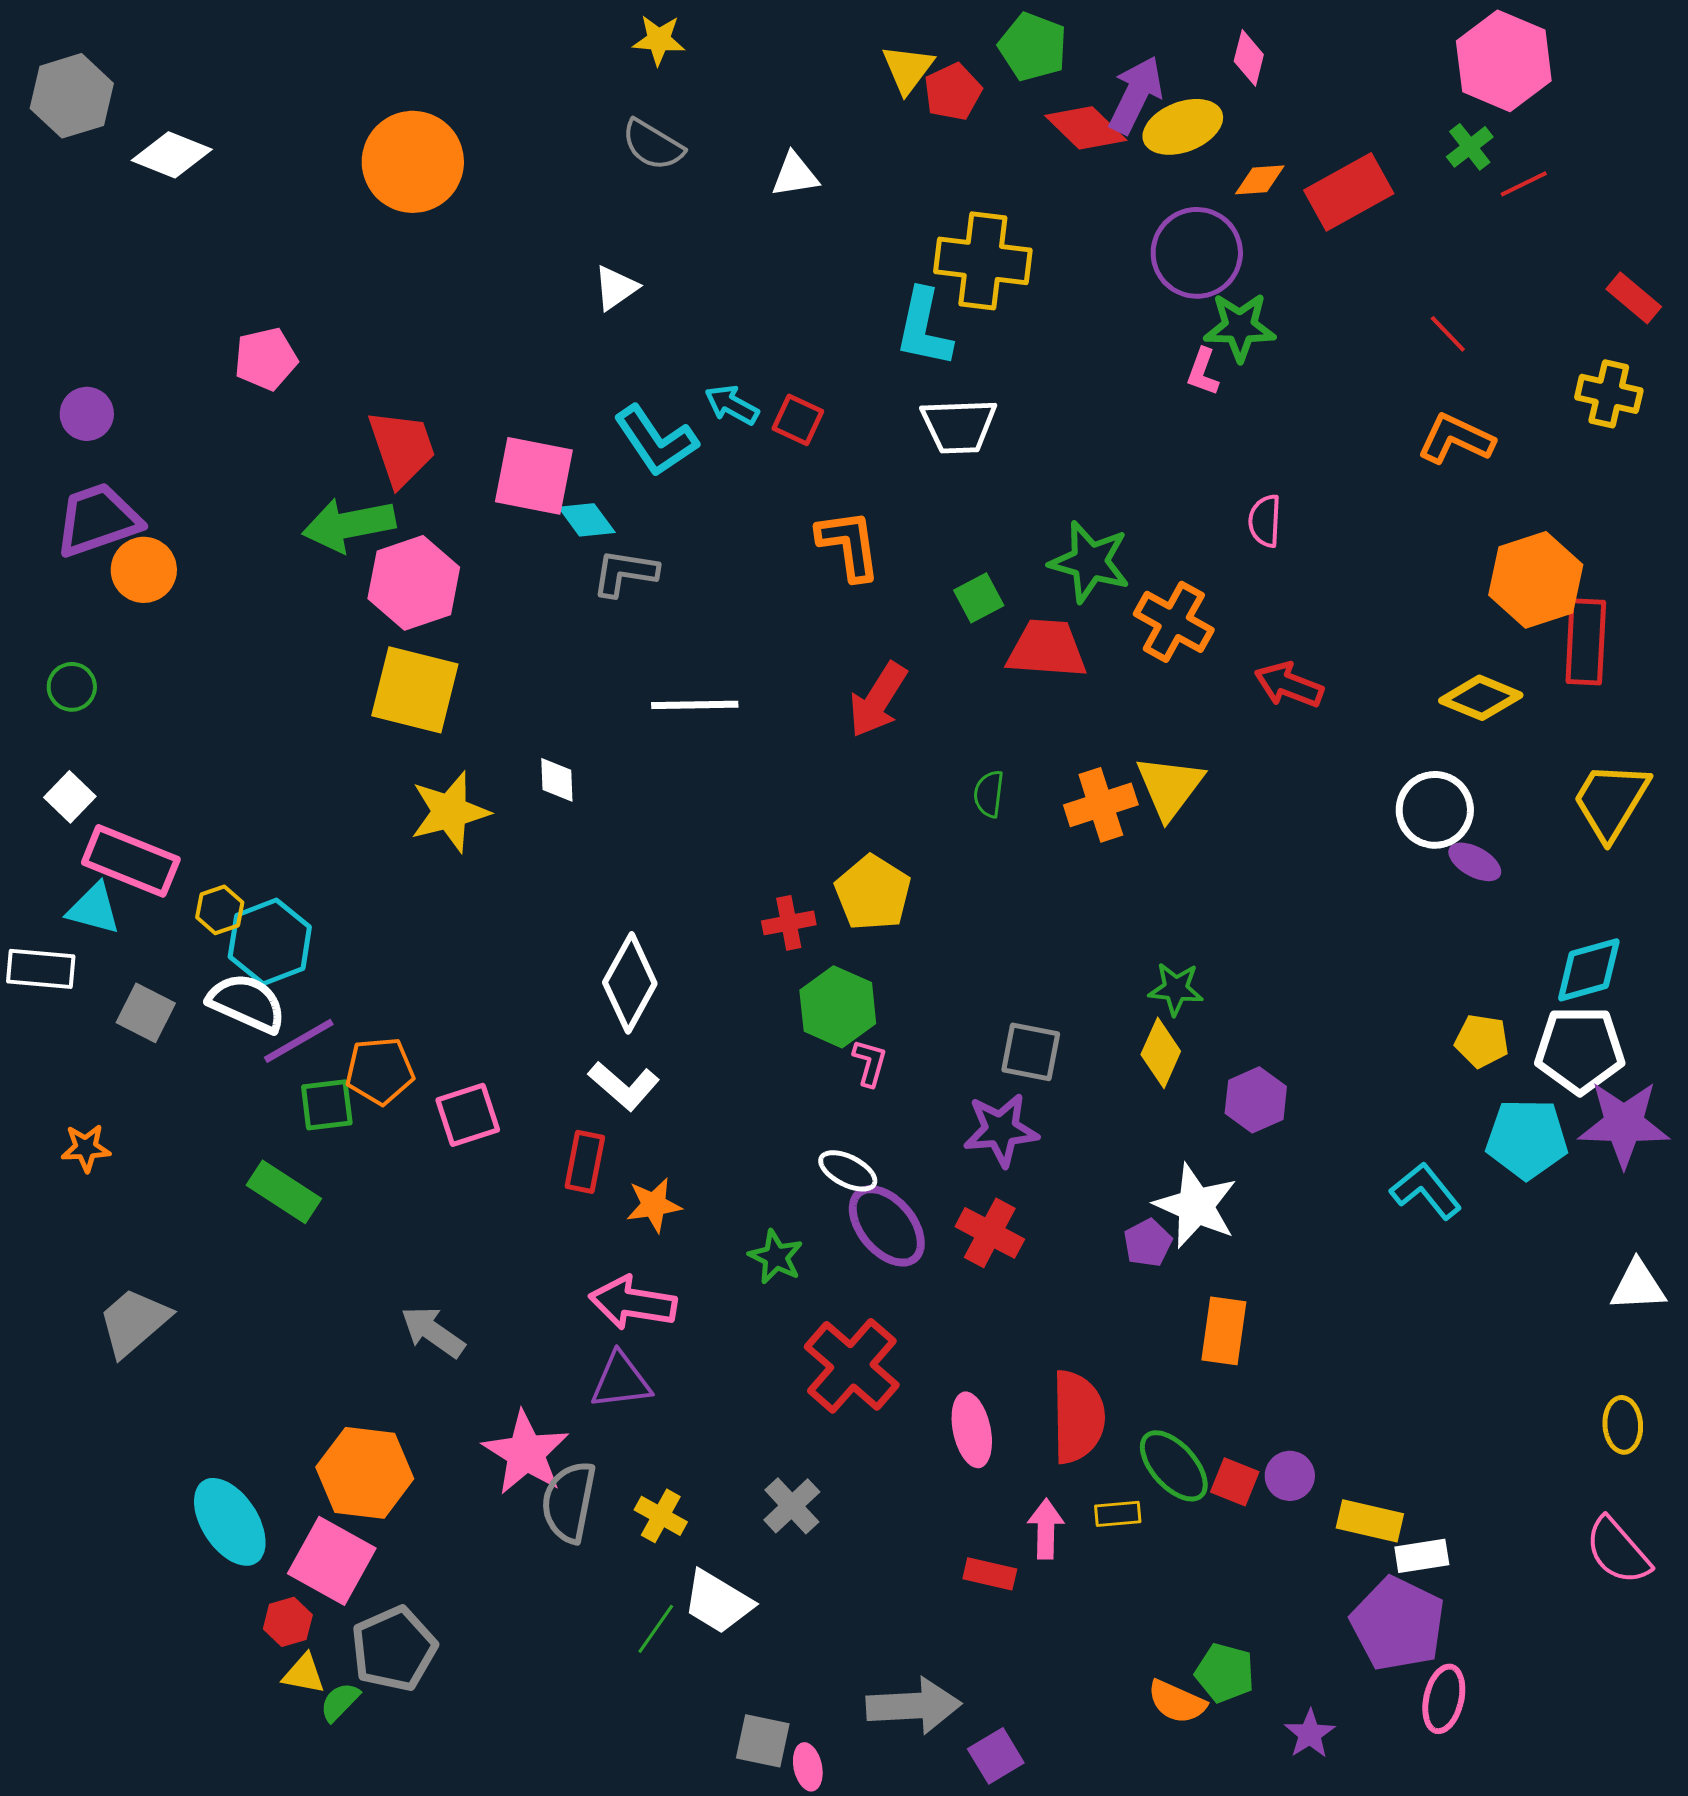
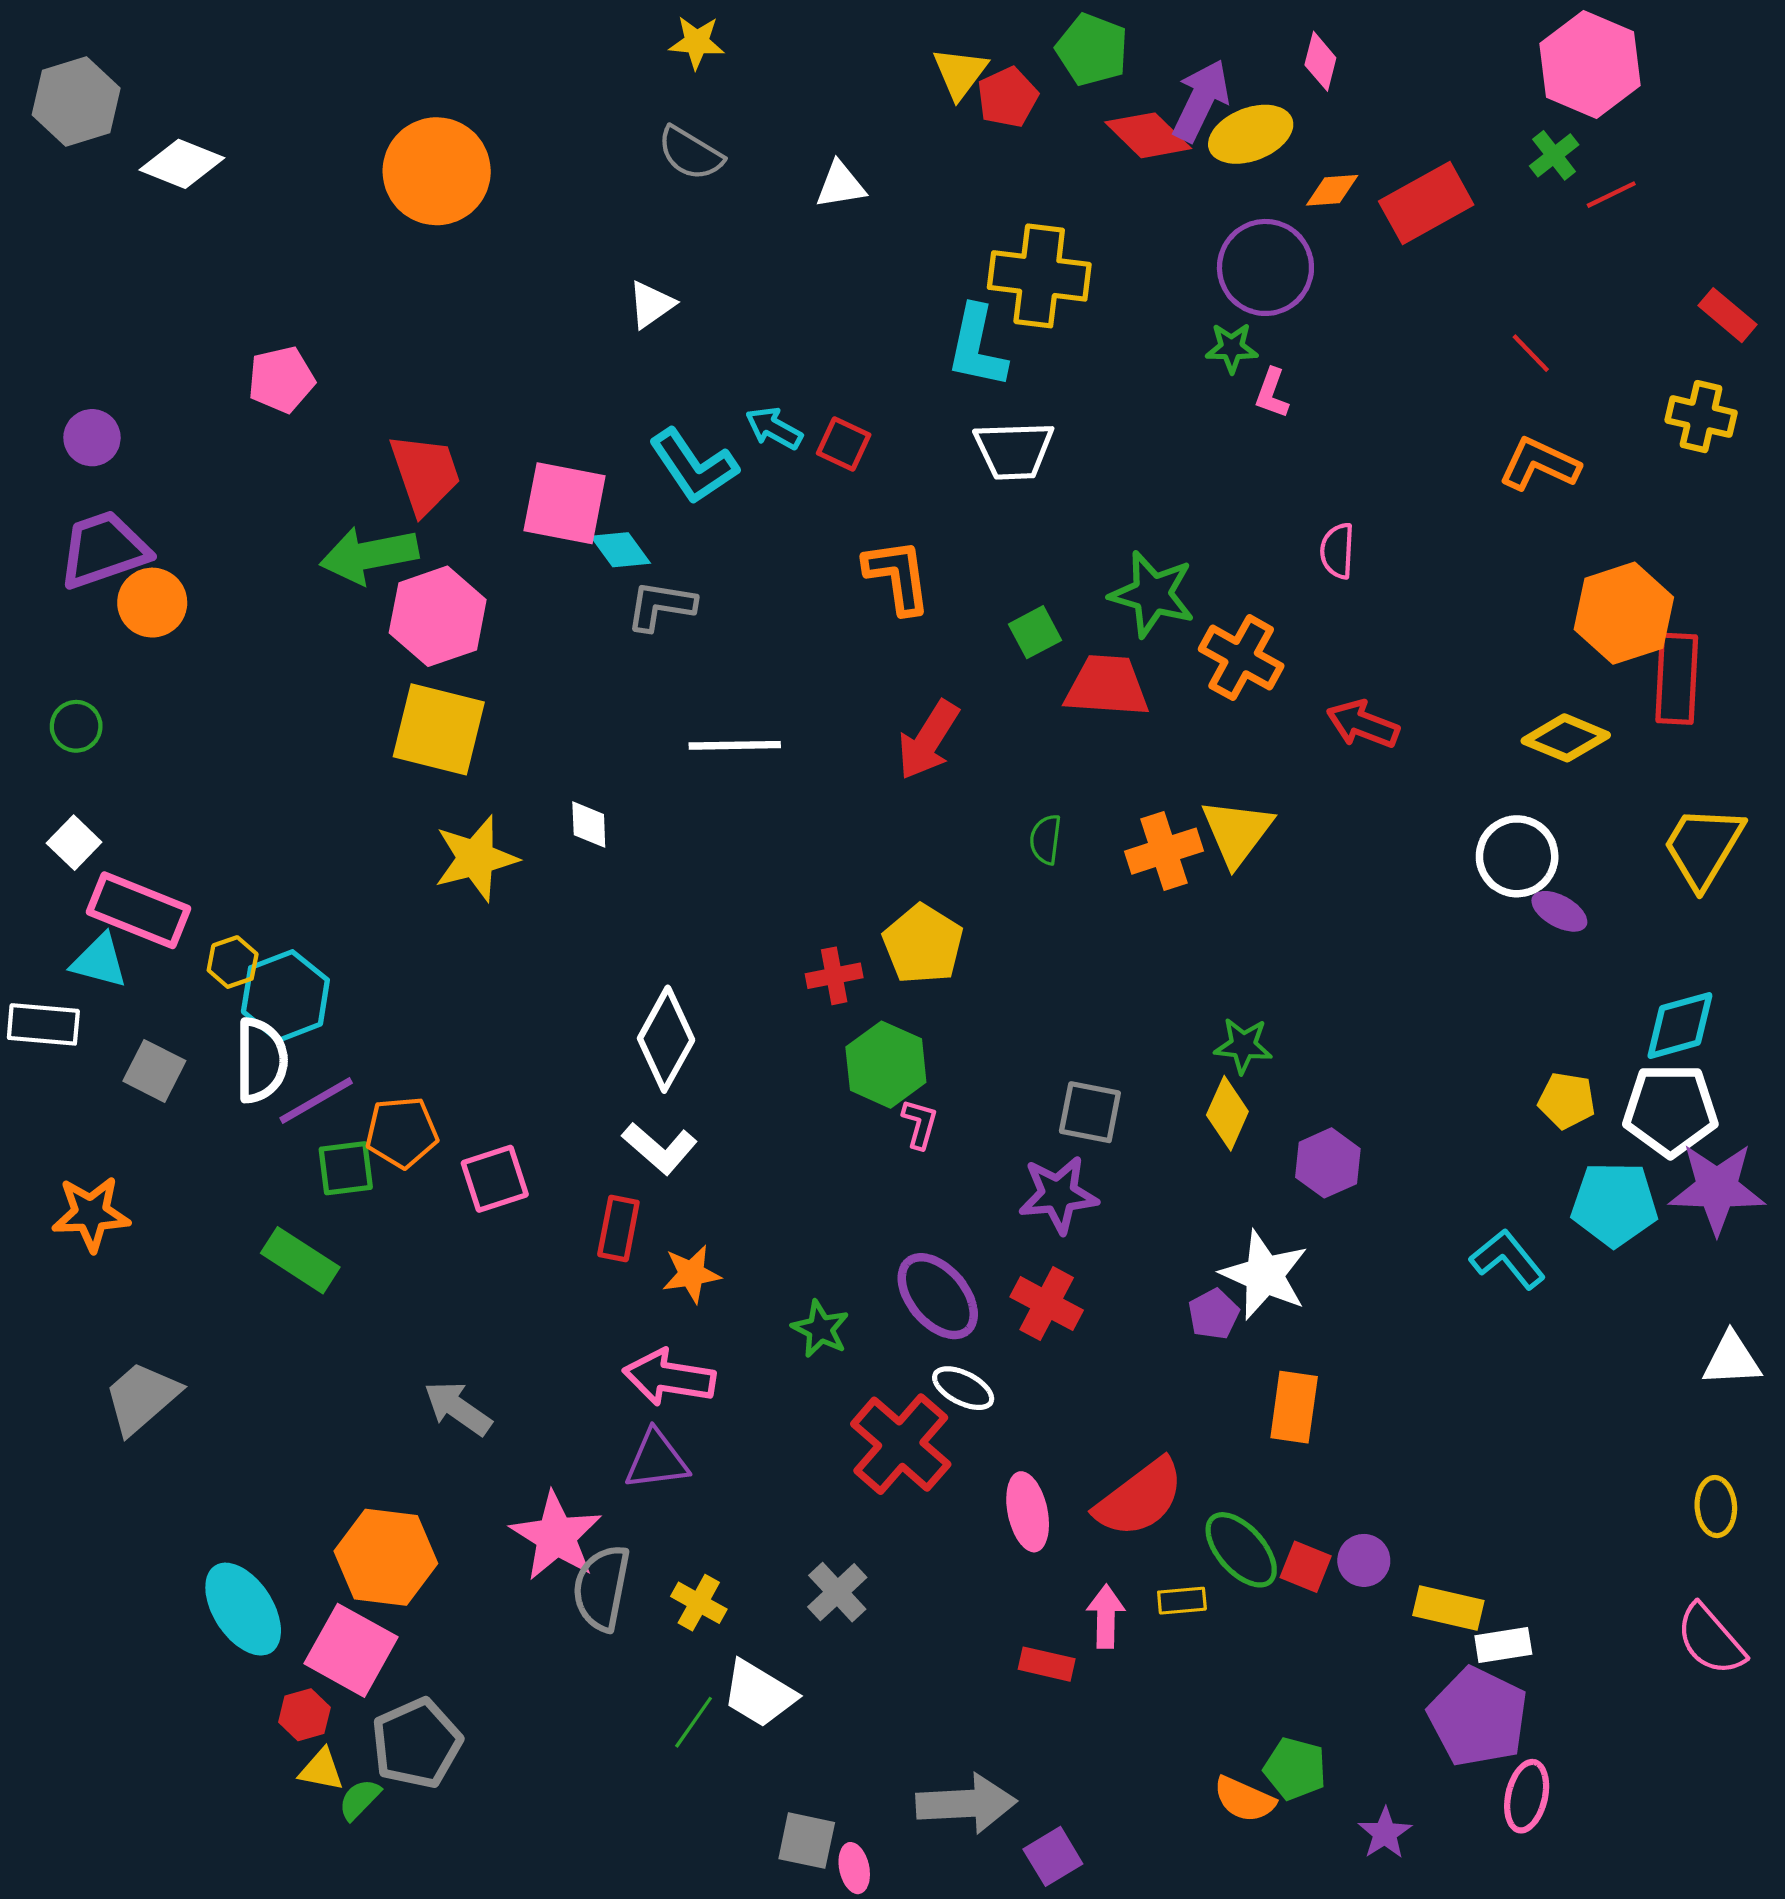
green star: (1240, 327) -> (1232, 348), moved, size x0.7
white semicircle: (247, 1003) -> (261, 1060), turned 66
orange star: (86, 1148) -> (91, 1214), size x1.5
white ellipse: (848, 1171) -> (963, 1388), moved
red semicircle: (1078, 1417) -> (1140, 1498), turned 54

